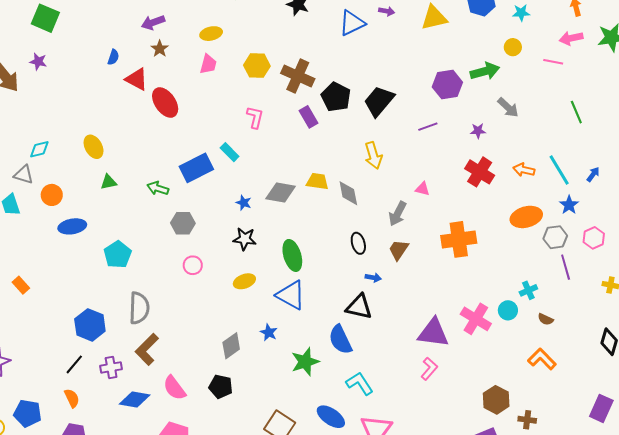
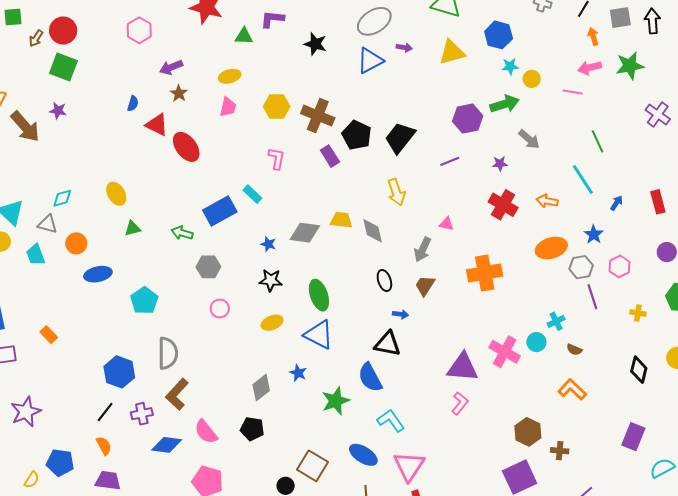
cyan star: (521, 13) -> (510, 66), moved
cyan line: (559, 170) -> (583, 180), moved

